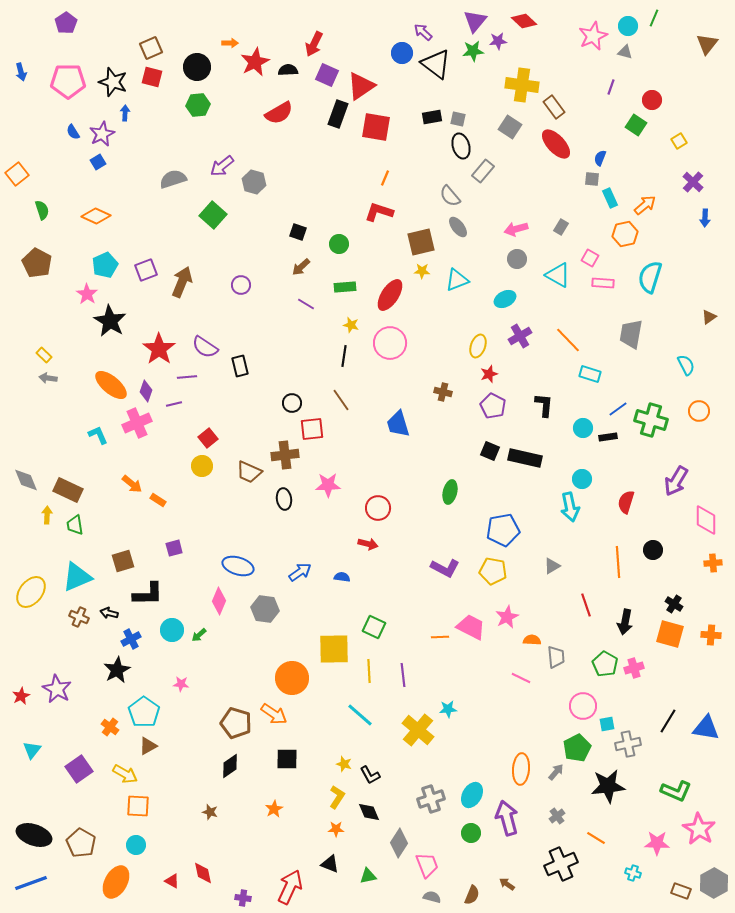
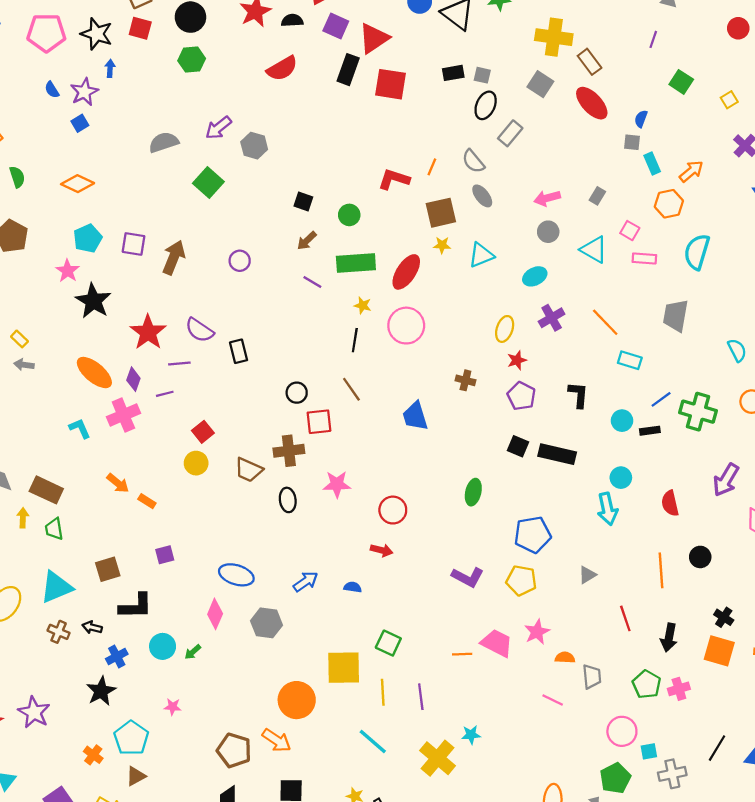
red circle: (652, 100) -> (738, 28), moved
black ellipse: (461, 146) -> (486, 105), turned 40
orange line: (385, 178) -> (432, 167), moved
purple square: (146, 270) -> (133, 244), turned 30
green rectangle: (345, 287) -> (356, 263), size x1.6
red semicircle: (626, 502) -> (670, 503), turned -30

